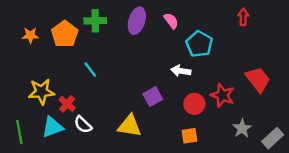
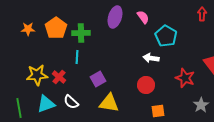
green cross: (95, 21) -> (81, 33), moved
cyan line: (90, 70) -> (77, 57), turned 40
purple square: (153, 97) -> (98, 79), moved
red cross: (67, 104) -> (59, 77), moved
red circle: (194, 104) -> (146, 85), moved

